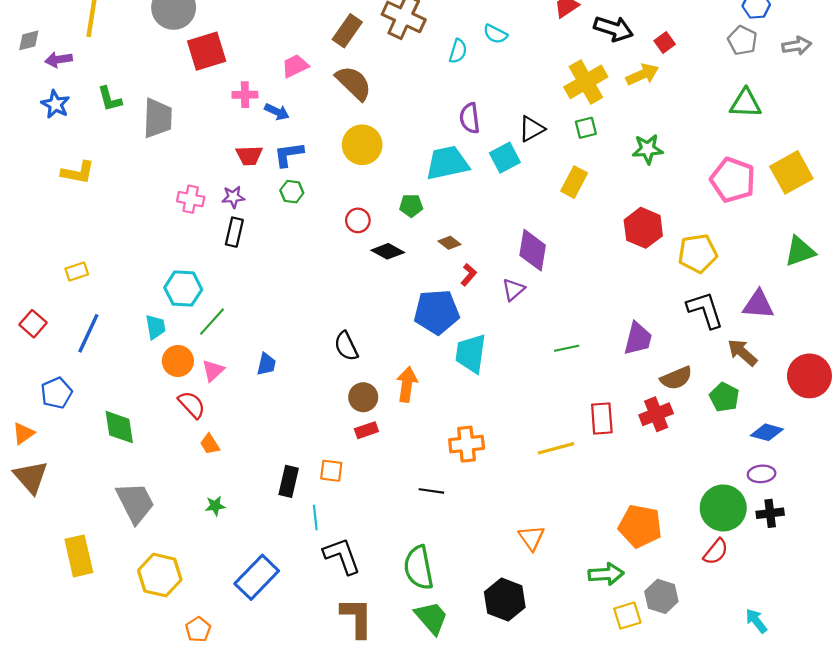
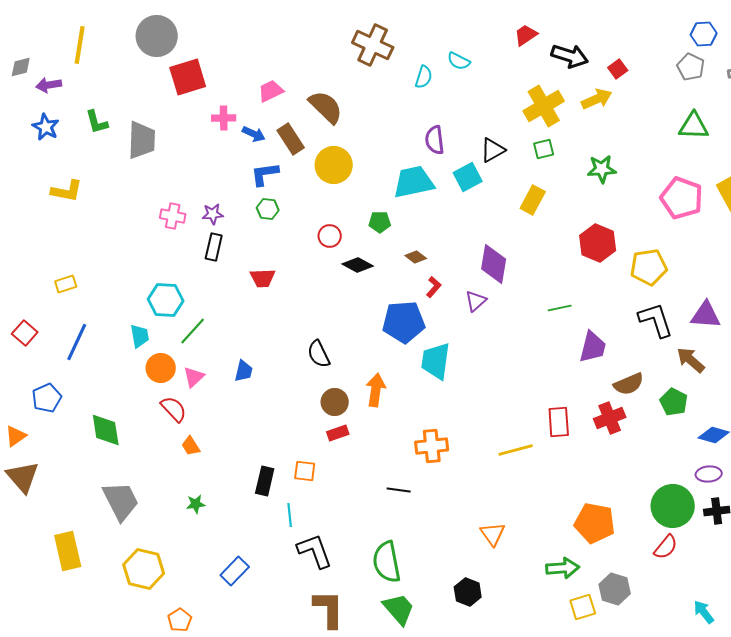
brown rectangle: (347, 31) -> (291, 139), moved, turned -68
red trapezoid: (249, 155) -> (263, 278), moved
green line: (567, 348) -> (560, 308), moved
blue rectangle: (257, 577) -> (235, 571), size x0.7
black hexagon: (505, 600) -> (468, 592), size x0.7

